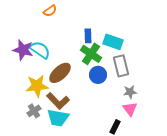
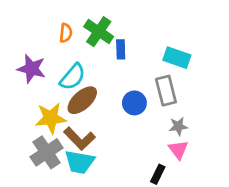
orange semicircle: (50, 11) -> (66, 33), moved, turned -48
cyan rectangle: (113, 42) -> (177, 58), moved
cyan semicircle: (40, 50) -> (73, 77), moved, turned 95
green cross: (91, 54) -> (99, 32), moved
gray cross: (34, 111) -> (47, 152), size x1.6

